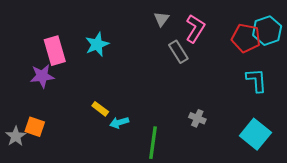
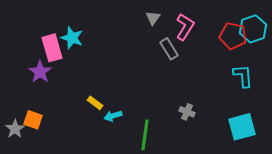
cyan star: (97, 44) -> (72, 38), moved, turned -30
purple star: (42, 76) -> (40, 72), turned -30
cyan square: (255, 134) -> (242, 127), turned 36

